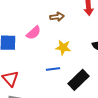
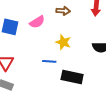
black rectangle: (78, 80) -> (72, 77), turned 45

